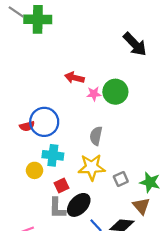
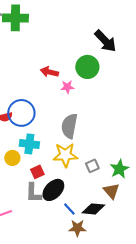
green circle: (115, 92) -> (87, 67), moved
gray semicircle: (96, 136) -> (69, 126), size x1.4
green star: (150, 182) -> (119, 169), turned 30

